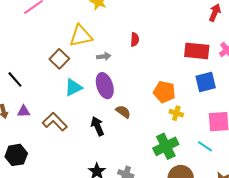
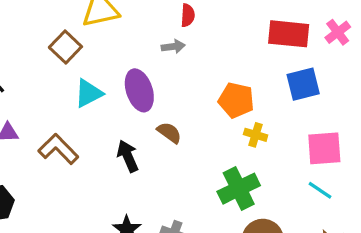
gray arrow: (104, 56) -> (173, 47), moved
cyan line: (205, 146) -> (320, 190), moved

